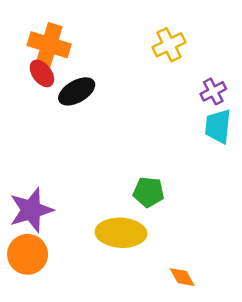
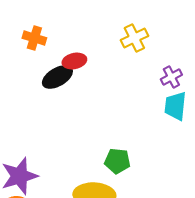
orange cross: (49, 45) -> (34, 38), size x0.7
red ellipse: (42, 73) -> (74, 61), moved, turned -65

